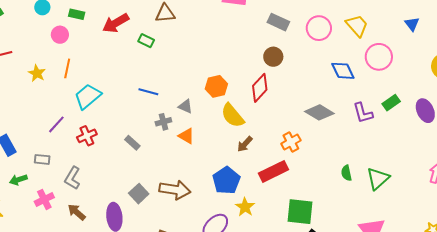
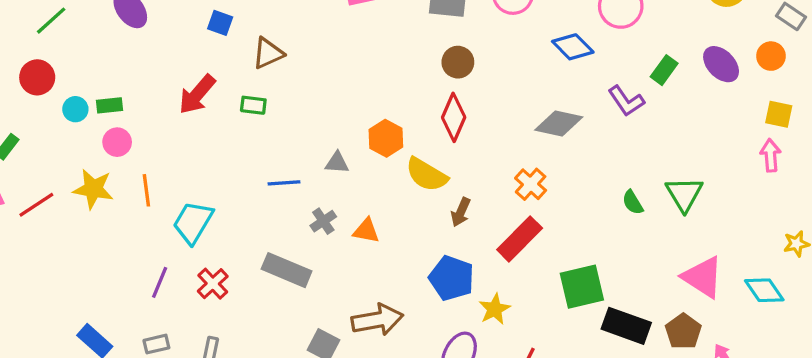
green rectangle: (77, 14) -> (109, 105), moved
yellow star: (37, 73) -> (93, 189), moved, size x1.4
gray triangle: (185, 106) -> (337, 163), moved
gray rectangle: (132, 143) -> (287, 270), size x1.8
yellow star: (245, 207) -> (495, 309), turned 30

